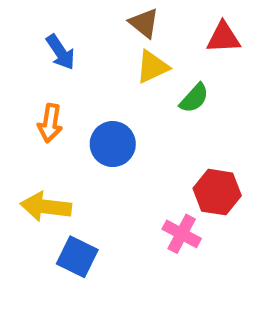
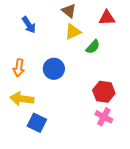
orange arrow: (50, 123) -> (19, 68), moved
pink cross: (182, 234) -> (104, 117), moved

